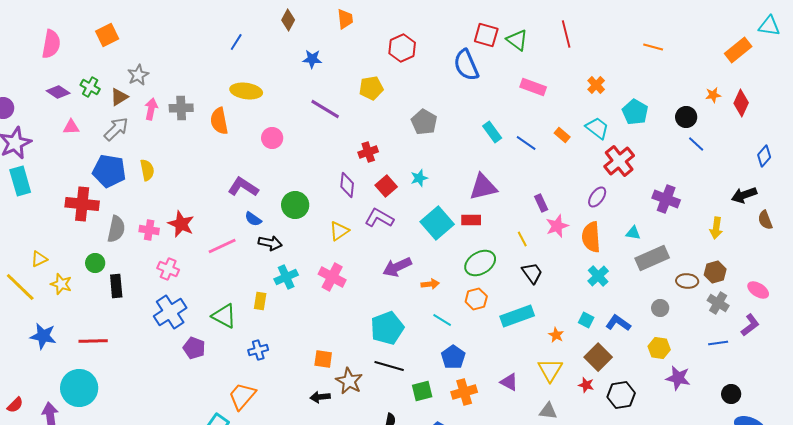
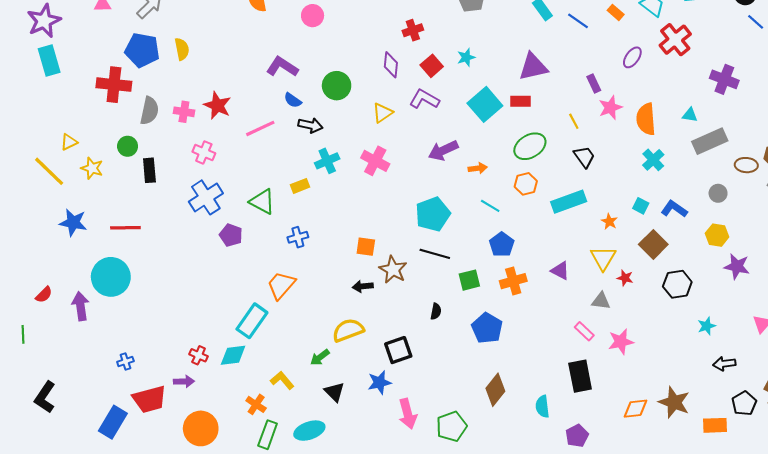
purple ellipse: (597, 197) -> (632, 57), moved
yellow rectangle: (260, 301) -> (300, 186), turned 60
red star: (586, 385) -> (625, 278), moved

